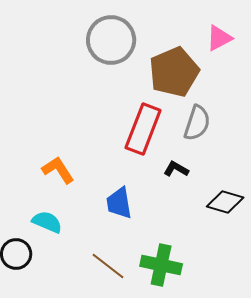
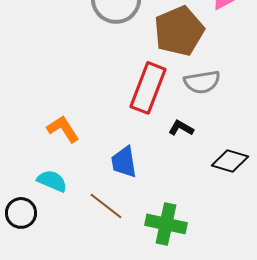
gray semicircle: (197, 123) -> (202, 82), turned 63
brown line: (108, 266) -> (106, 206), moved

